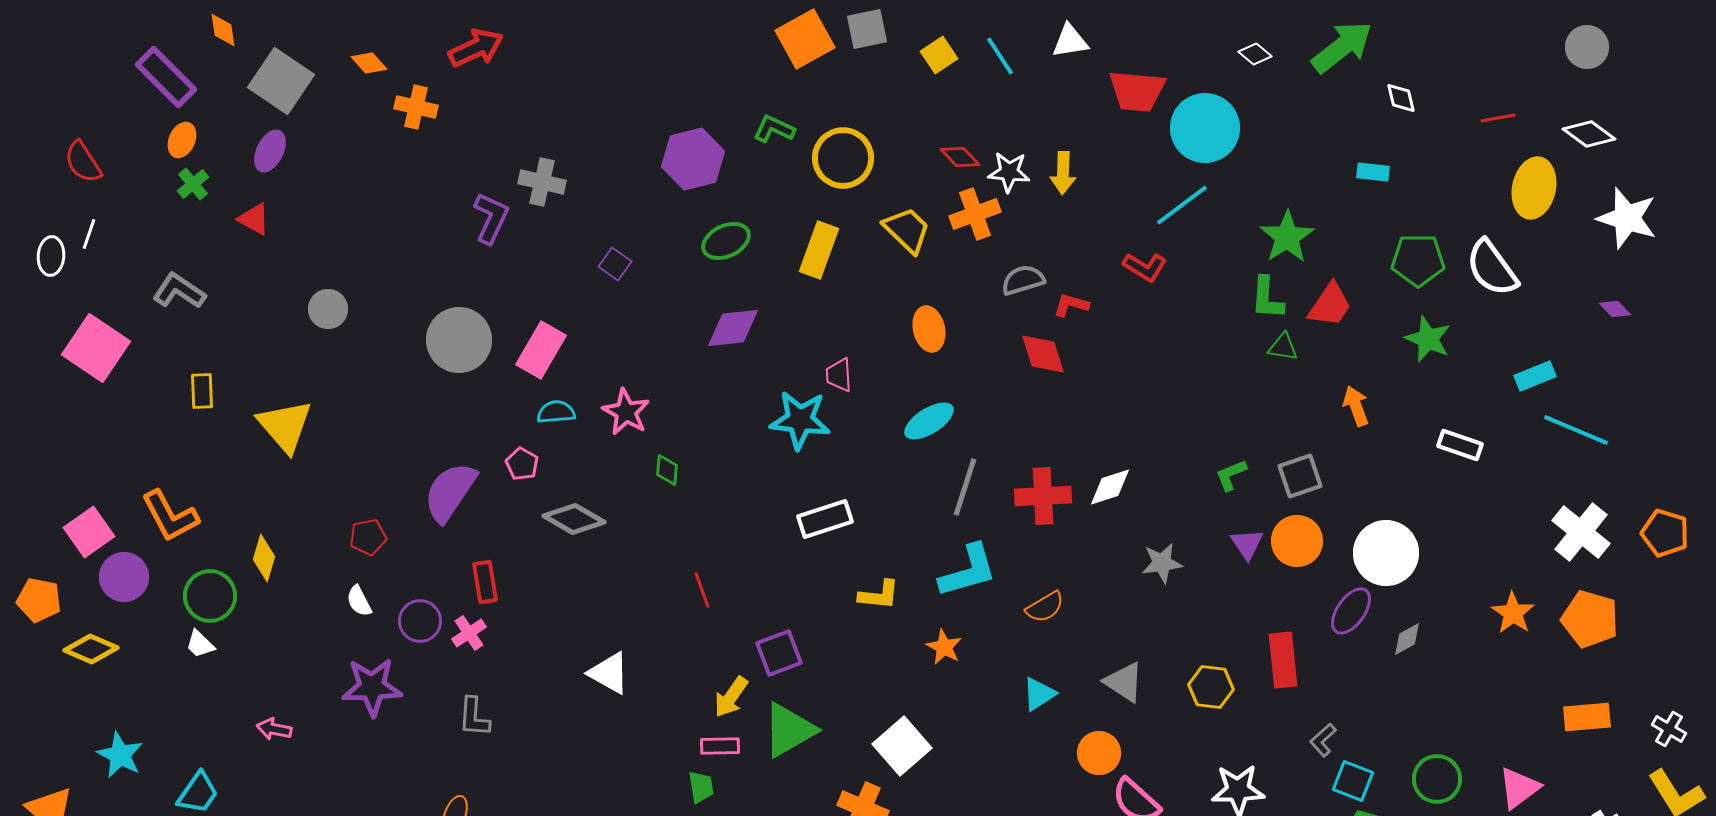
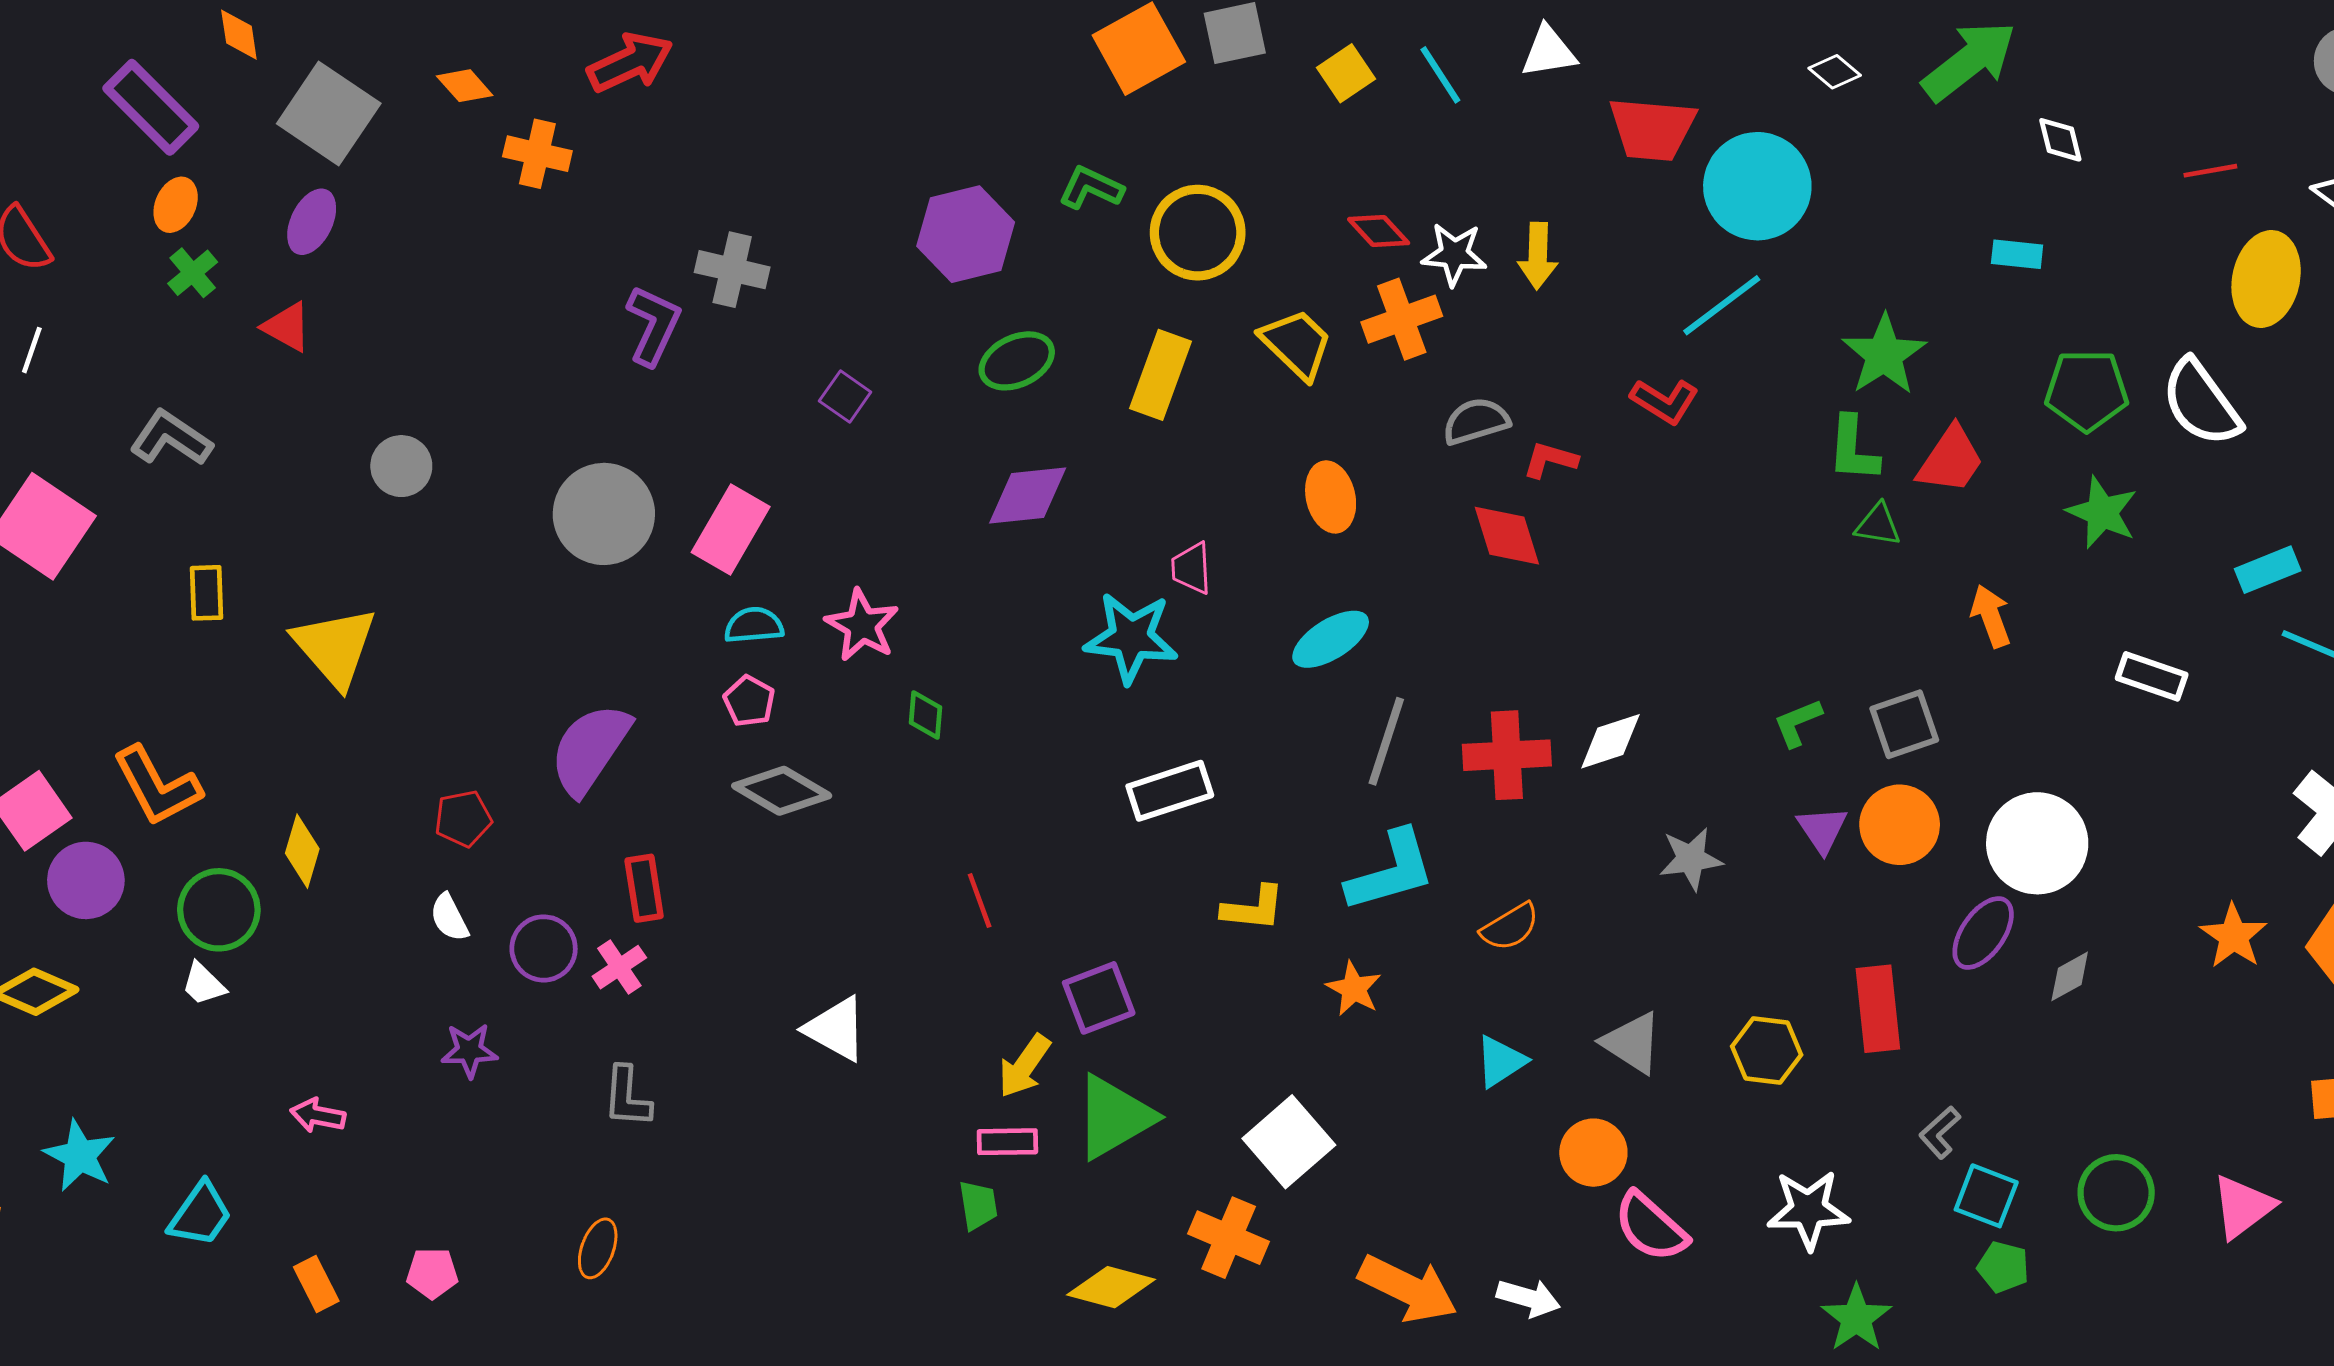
pink pentagon: (522, 464) -> (749, 701), moved
purple star: (372, 687) -> (469, 1051), size x0.6

